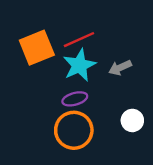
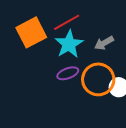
orange circle: (74, 130) -> (98, 79), moved

